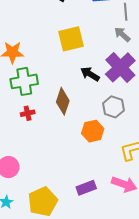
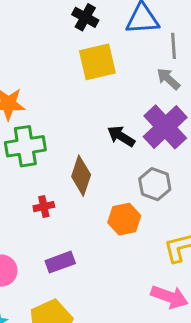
yellow square: (71, 39) -> (97, 62), moved
red cross: (28, 113) -> (44, 207), moved
purple rectangle: (86, 188) -> (60, 262), moved

